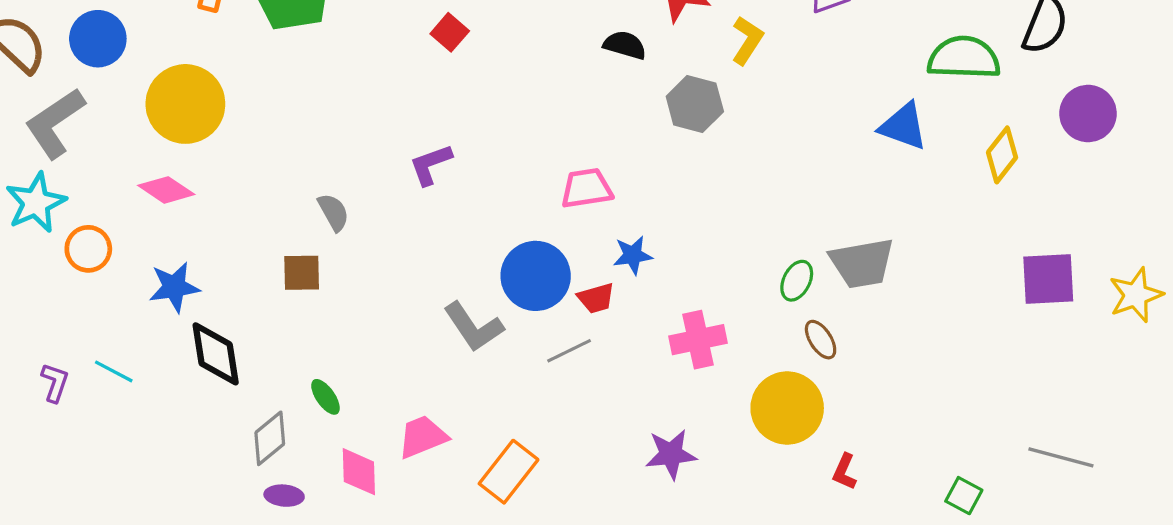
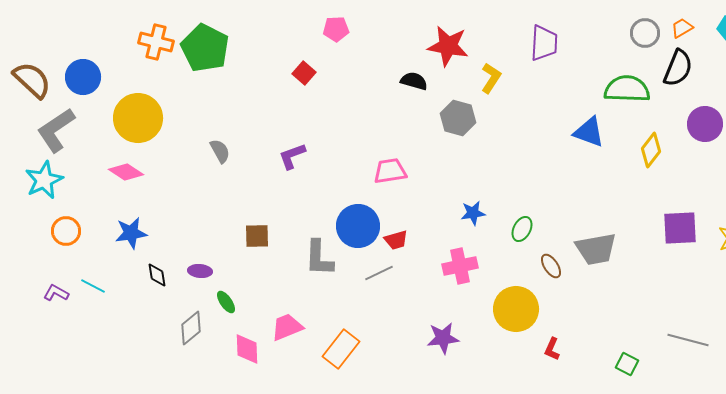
gray semicircle: (333, 212) -> (220, 151), moved
orange circle: (88, 249) -> (66, 231), moved
blue star: (633, 255) -> (473, 213), moved
gray trapezoid: (862, 263) -> (596, 249), moved
brown square: (302, 273) -> (257, 236), moved
gray L-shape: (474, 327) -> (319, 258), turned 36
brown ellipse: (821, 340) -> (551, 266), moved
black diamond: (216, 354) -> (157, 275), size x0.6
purple L-shape: (55, 383) -> (56, 293), turned -80
purple ellipse: (284, 496) -> (200, 271), moved

